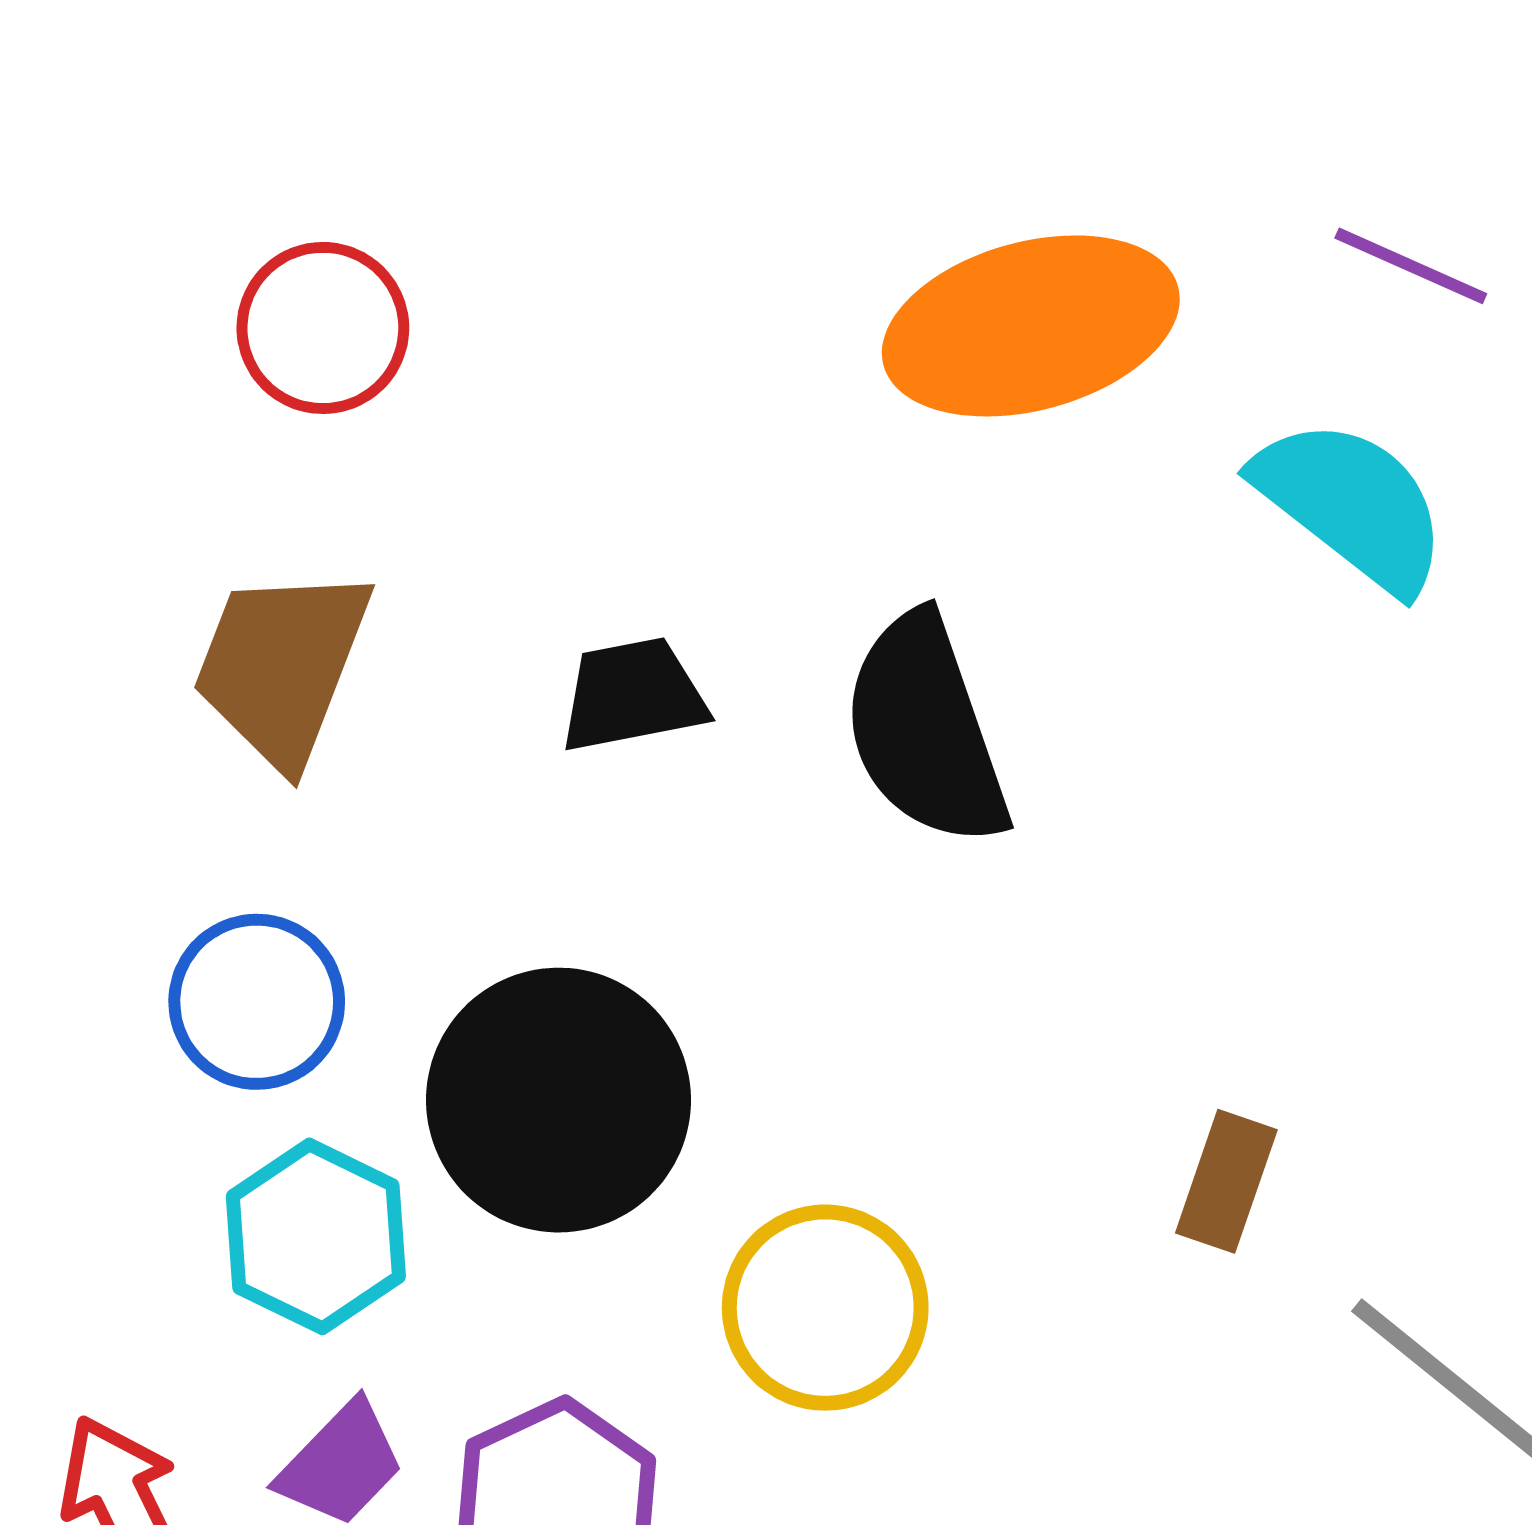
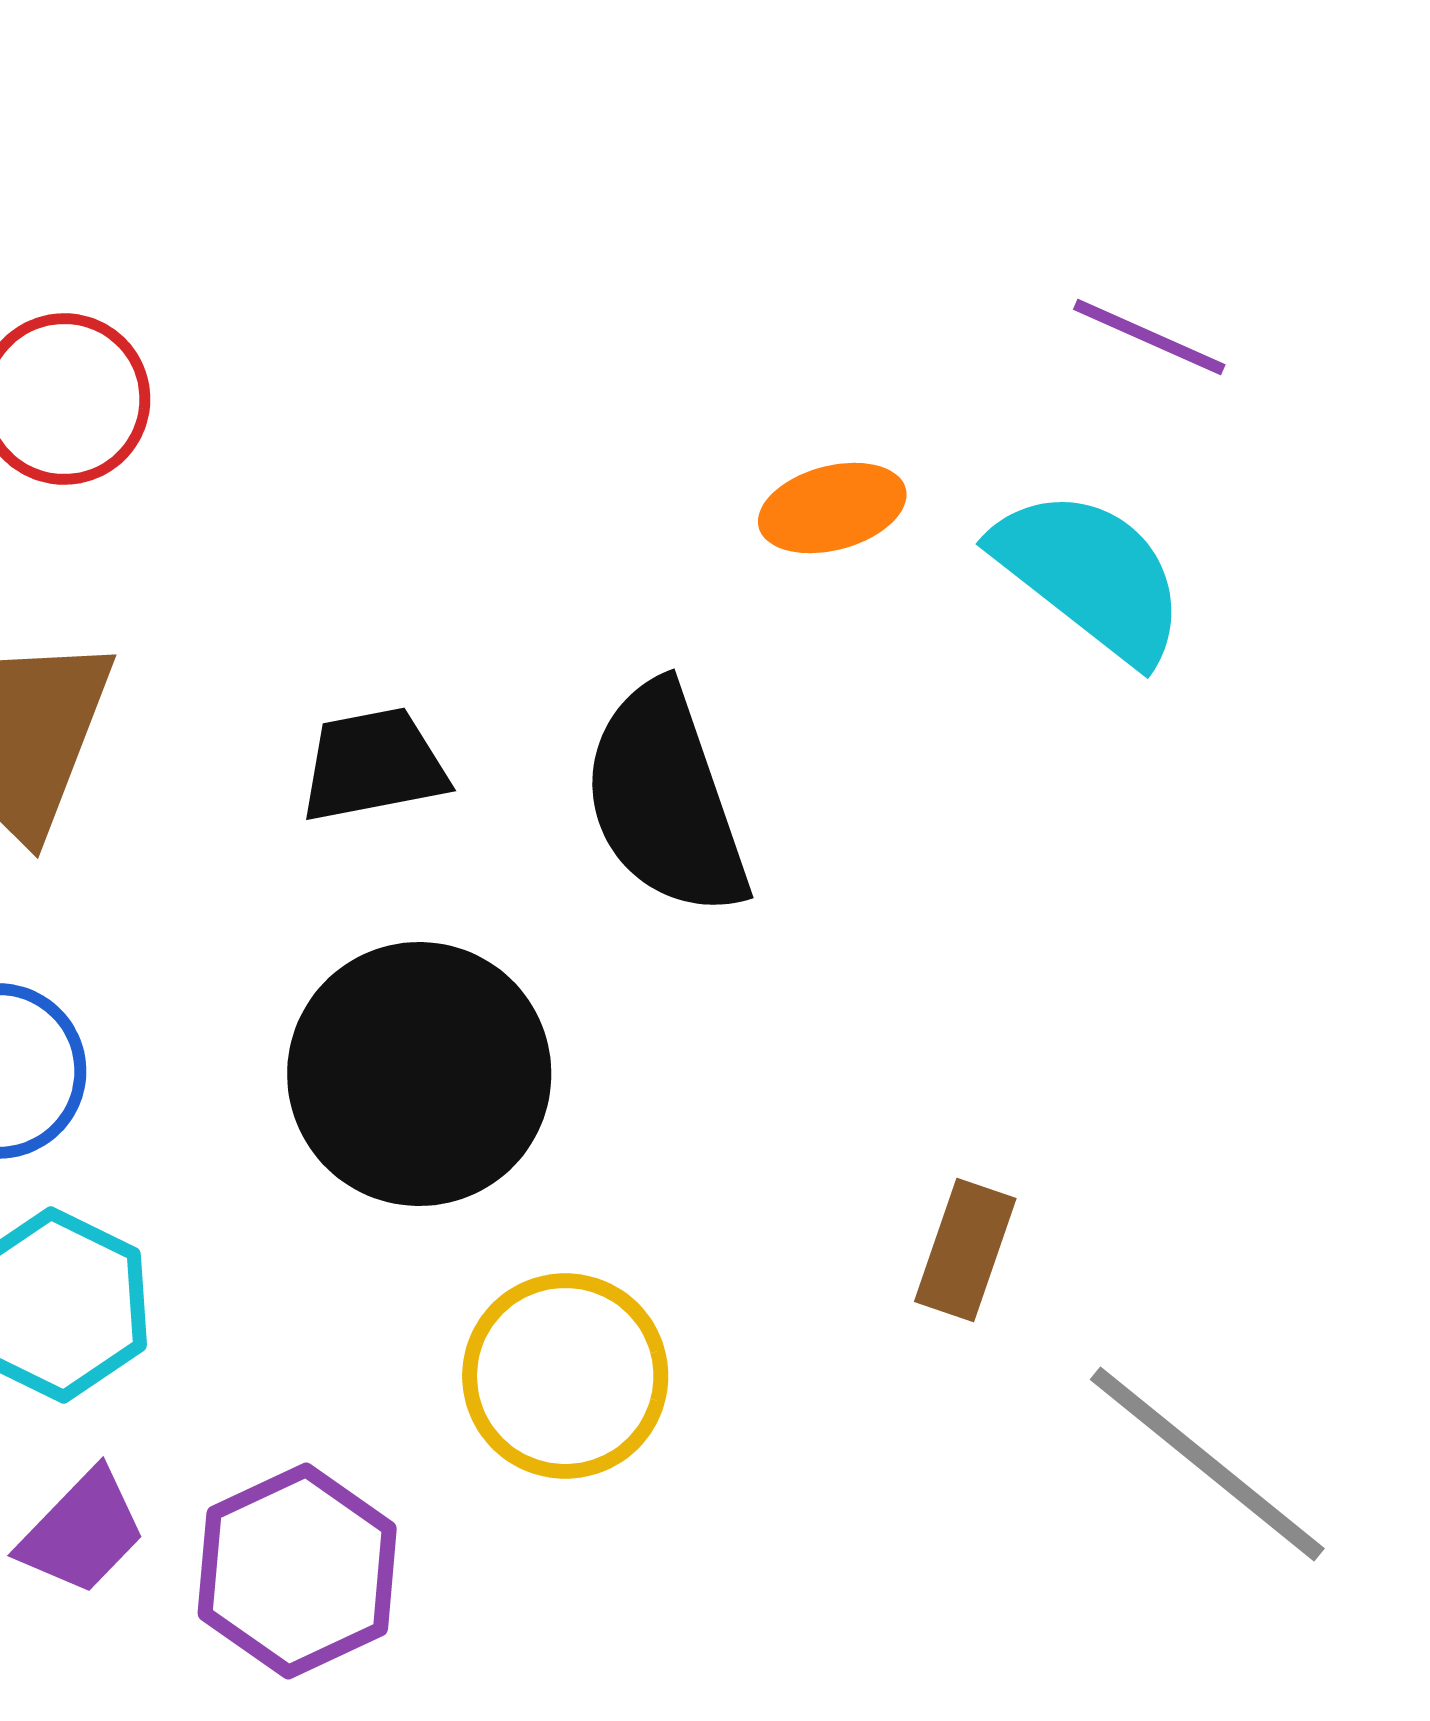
orange ellipse: (1031, 326) -> (832, 508), moved, size x0.5
black circle: (559, 1100) -> (419, 1074), moved

